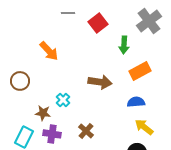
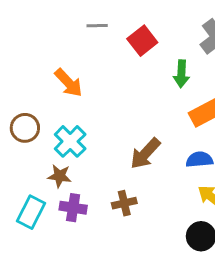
brown arrow: (100, 82) -> (145, 153), moved, turned 125
cyan cross: (63, 100) -> (70, 141), moved, size x1.5
brown cross: (86, 131) -> (124, 203), turned 35

